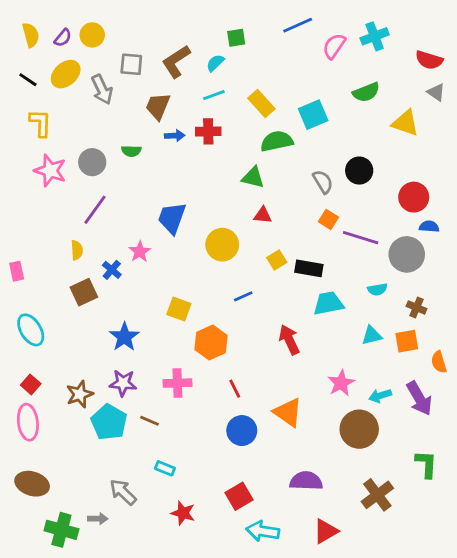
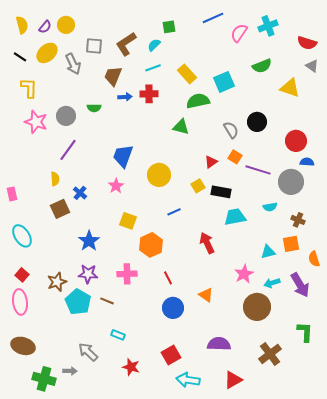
red triangle: (263, 215) -> (211, 162), moved, turned -40
pink star: (140, 252) -> (116, 186), moved
cyan triangle: (372, 335) -> (268, 252), moved
orange triangle: (288, 412) -> (206, 295), size x0.7

